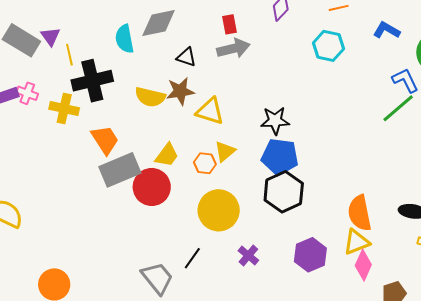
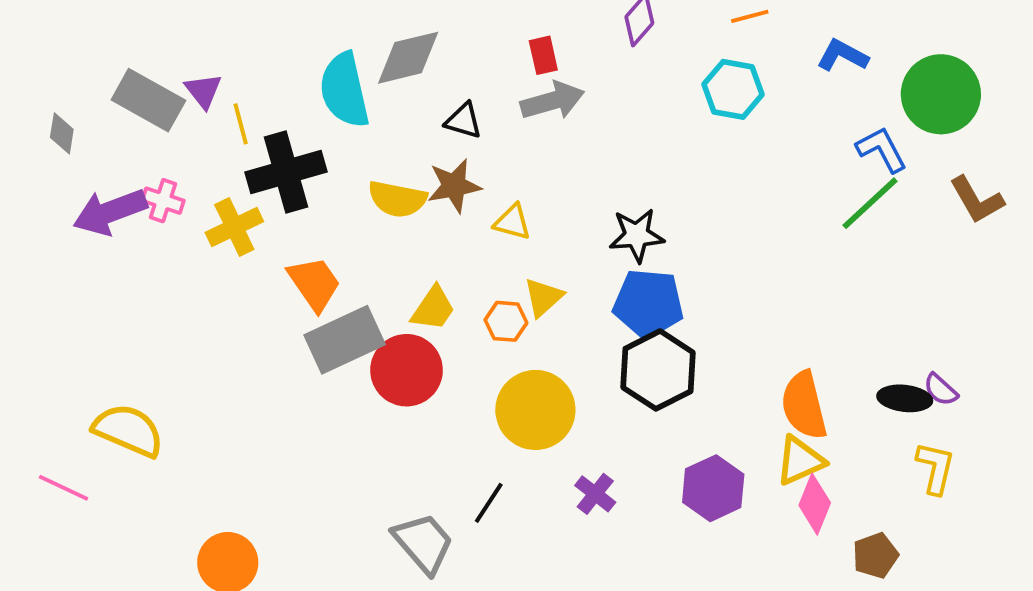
cyan semicircle: (124, 39) -> (344, 90), size x1.4
yellow cross: (64, 109) -> (234, 227), turned -36
yellow triangle: (210, 111) -> (512, 222), size x0.7

